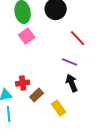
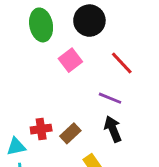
pink square: (27, 36) -> (70, 60), moved
brown rectangle: (37, 95) -> (70, 133), moved

